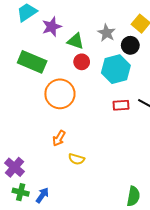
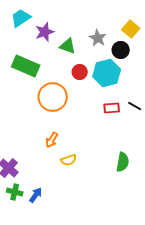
red circle: (82, 62) -> (80, 72), moved
yellow semicircle: (77, 159) -> (69, 160), turned -35
green semicircle: (133, 196) -> (123, 162), moved

